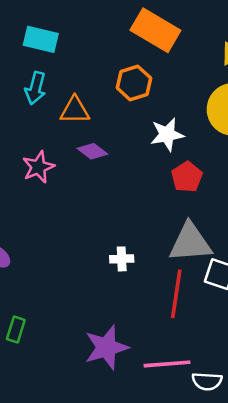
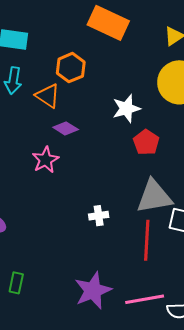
orange hexagon: (134, 83) -> (71, 68), moved
orange triangle: (75, 110) -> (48, 96), turned 40
pink star: (38, 167) -> (45, 160), moved

